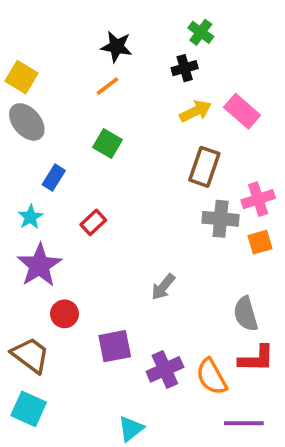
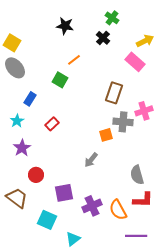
black cross: (185, 68) -> (103, 38), turned -32
orange line: (108, 86) -> (74, 60), moved
yellow arrow: (195, 111) -> (145, 41), moved
orange square: (260, 242) -> (106, 135), moved
purple star: (39, 265) -> (22, 148), size x0.7
cyan square: (29, 409) -> (47, 220), moved

